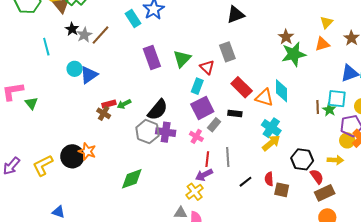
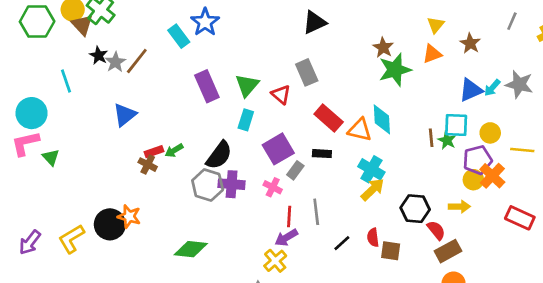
cyan circle: (75, 69) -> (32, 113), moved, size x1.5
cyan rectangle: (197, 86) -> (246, 120), moved
green diamond: (132, 179) -> (191, 249), turned 30

